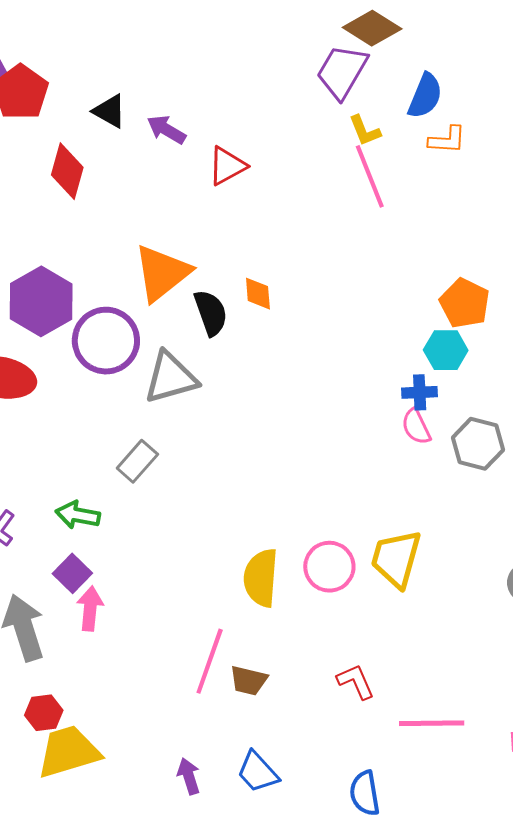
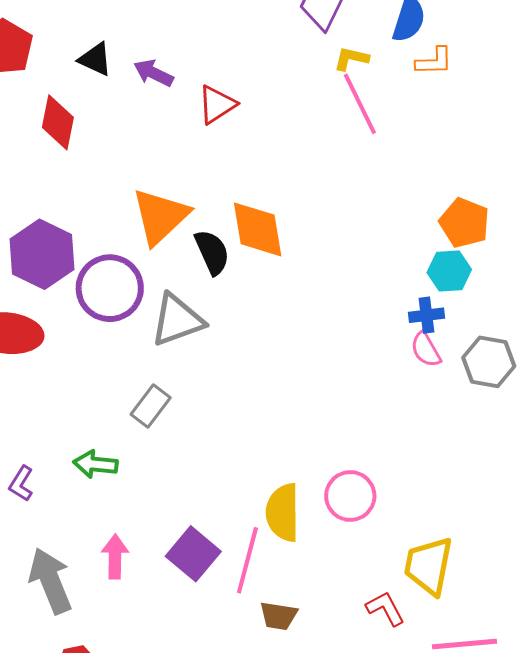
yellow L-shape: (365, 131) -> (351, 59), turned 129
orange diamond: (258, 294) -> (258, 229), size x1.8
yellow trapezoid: (396, 559) -> (429, 566), moved
purple square: (72, 573) -> (193, 554), moved, size x1.4
pink line: (210, 661) -> (247, 560), moved

